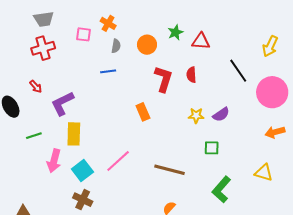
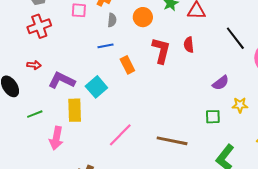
red arrow: (36, 87) -> (34, 65), turned -40
purple L-shape: (62, 103) -> (62, 80), turned 56
orange rectangle: (143, 112) -> (127, 65), moved
yellow star: (196, 116) -> (240, 105), moved
cyan square: (82, 171) -> (96, 87), moved

